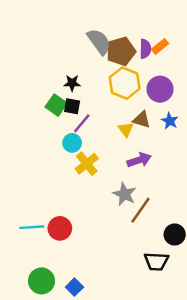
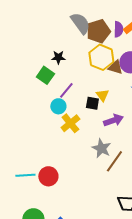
black square: (72, 106) -> (92, 103), moved
brown triangle: (142, 120) -> (115, 67), moved

